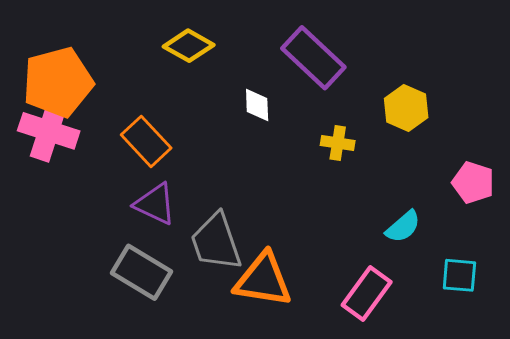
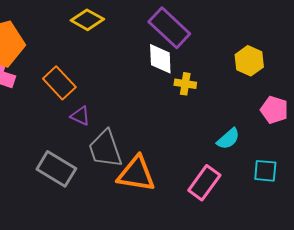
white diamond: (257, 105) -> (160, 59), moved, size x1.4
yellow hexagon: (406, 108) -> (249, 61), moved
purple triangle: (155, 204) -> (80, 116), moved, size x0.7

